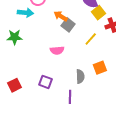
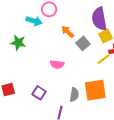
gray square: (68, 25) -> (83, 43), moved
yellow line: (91, 39) -> (104, 59), moved
orange square: (100, 68) -> (95, 90), size x1.6

